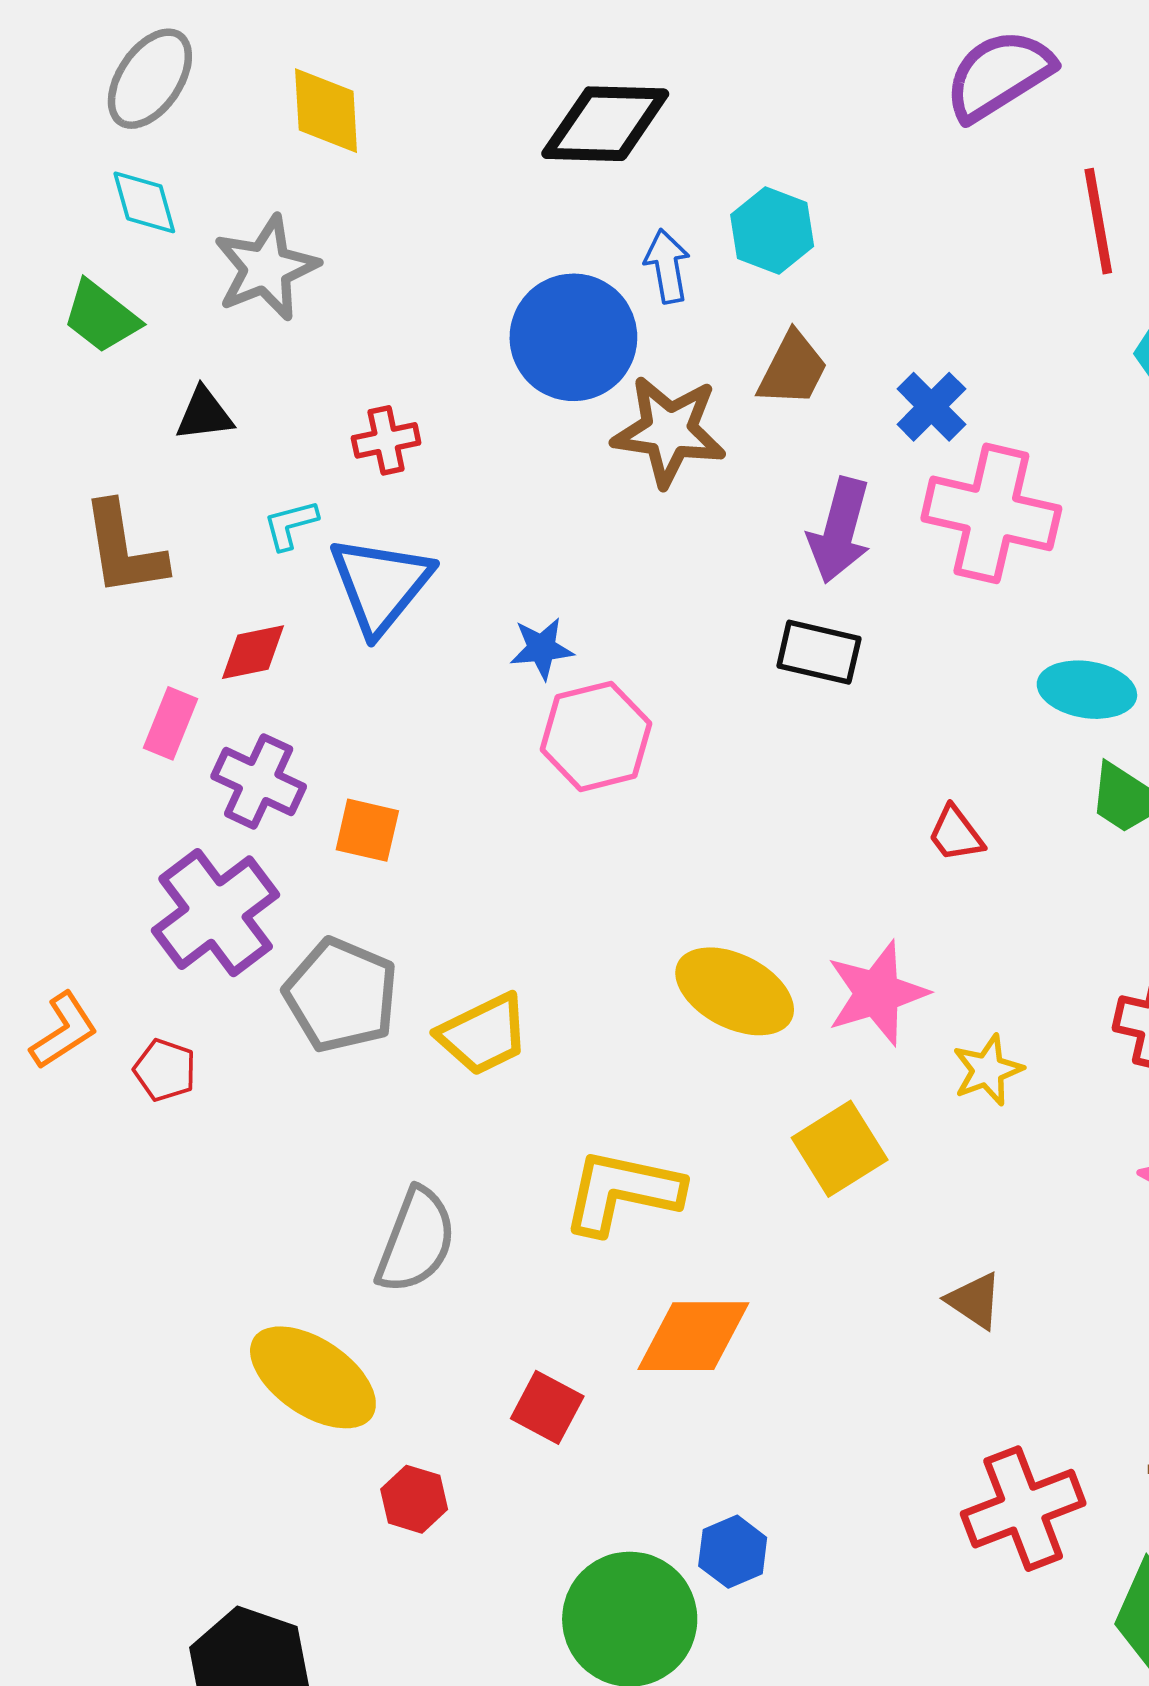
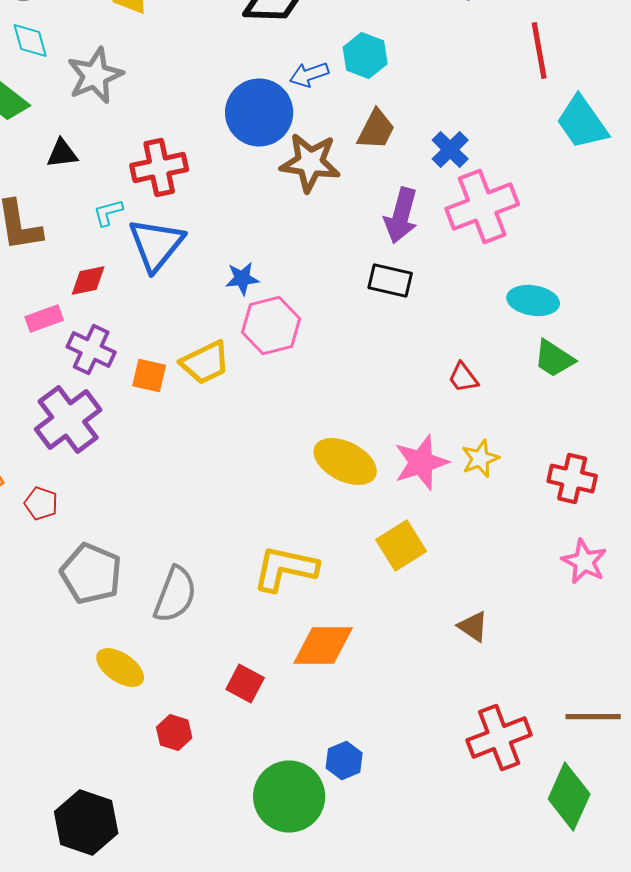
blue arrow: (667, 266) -> (309, 74), turned -99
red cross: (386, 440) -> (159, 168), size x1.6
pink cross: (991, 513) -> (482, 206), turned -34
pink rectangle: (171, 723) -> (44, 318), turned 48
gray pentagon: (341, 995) -> (91, 574), moved
yellow trapezoid: (483, 1034) -> (205, 362), moved
yellow star: (988, 1070) -> (480, 458), moved
yellow ellipse: (313, 1377) -> (120, 668), size x0.7

